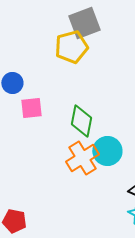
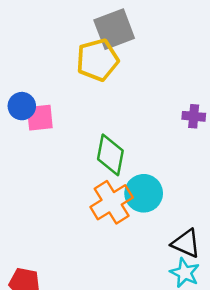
pink square: (31, 108) -> (40, 118), moved

